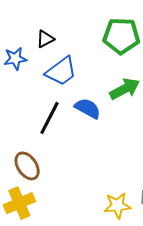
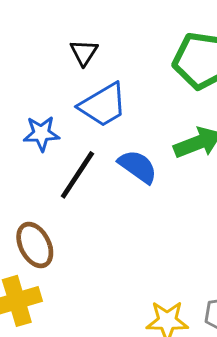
black triangle: (45, 39) -> (84, 53), turned -36
blue star: (15, 59) -> (41, 133), moved

